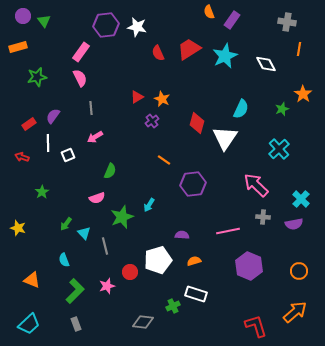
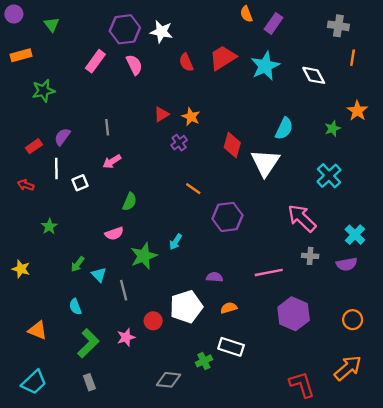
purple circle: (23, 16) -> (14, 14), moved
pink semicircle: (80, 78) -> (134, 65), moved

